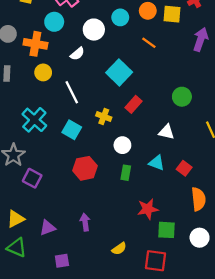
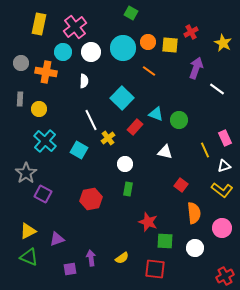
cyan circle: (120, 17) -> (123, 48), size x1.6
white circle: (94, 30) -> (91, 52), moved
white semicircle: (77, 54) -> (84, 81), turned -48
yellow circle: (43, 72) -> (39, 109), moved
white line: (72, 92) -> (91, 120), moved
yellow cross: (104, 117) -> (108, 138), turned 32
cyan triangle: (157, 163) -> (156, 114), moved
red hexagon: (85, 168) -> (91, 199), moved
red star: (148, 209) -> (148, 222), turned 30
purple arrow: (85, 222) -> (91, 258), moved

